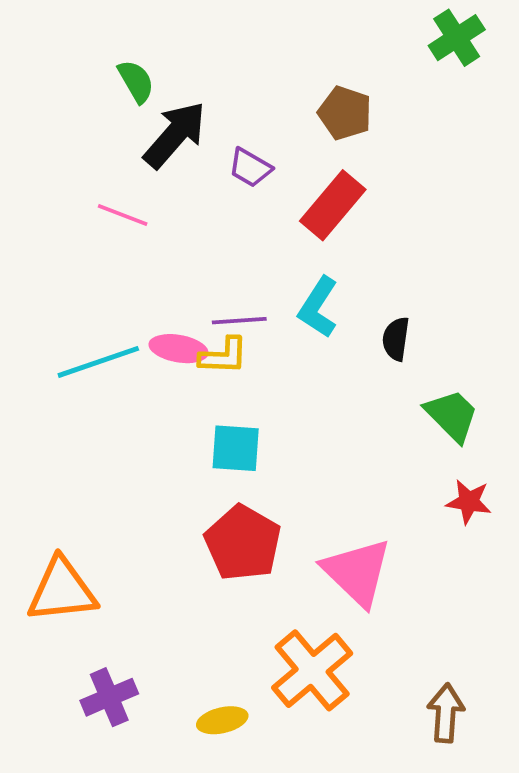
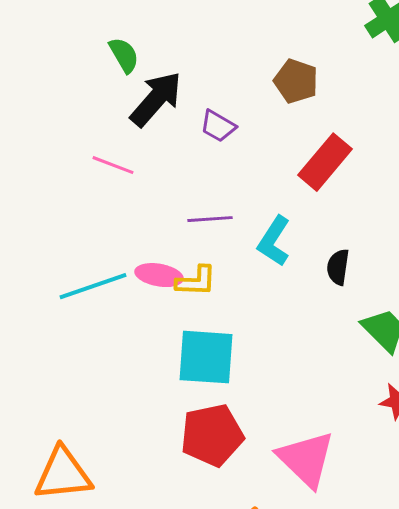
red rectangle: (333, 205) -> (325, 162), moved
purple line: (239, 321) -> (210, 219), moved
cyan square: (236, 448) -> (206, 357), size x1.4
red pentagon: (243, 543) -> (212, 435), turned 30

